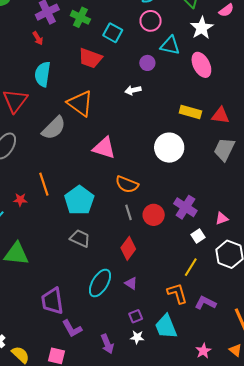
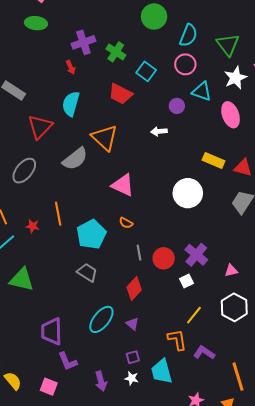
orange semicircle: (127, 184) -> (126, 223), moved, size x0.6
white square: (198, 236) -> (186, 281), moved

